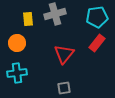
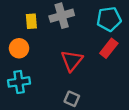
gray square: (64, 88) -> (72, 99), turned 32

